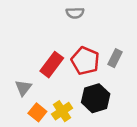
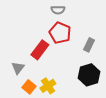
red pentagon: (85, 61) -> (60, 33), moved
black hexagon: (96, 98) -> (89, 75), moved

